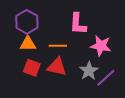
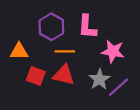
purple hexagon: (27, 22) -> (51, 27), moved
orange triangle: (28, 44) -> (19, 51), moved

